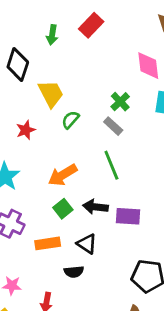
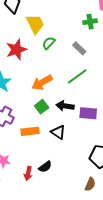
green cross: (120, 102) -> (90, 22), moved, turned 32
red star: (26, 130) -> (16, 50), size x1.5
green line: (111, 165) -> (77, 76), turned 75
black semicircle: (74, 272) -> (45, 167), moved, turned -32

